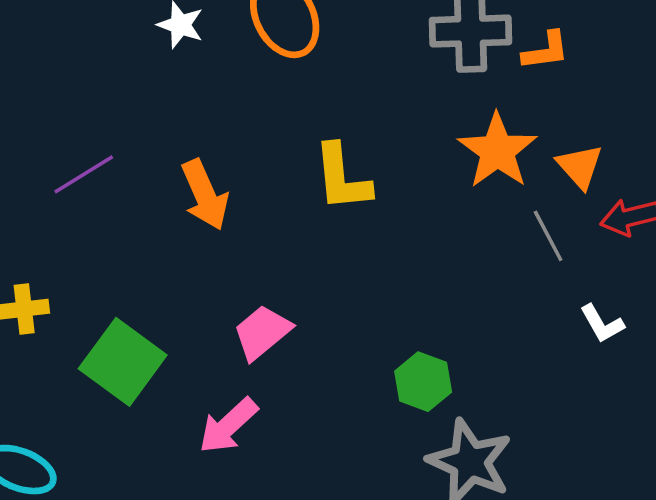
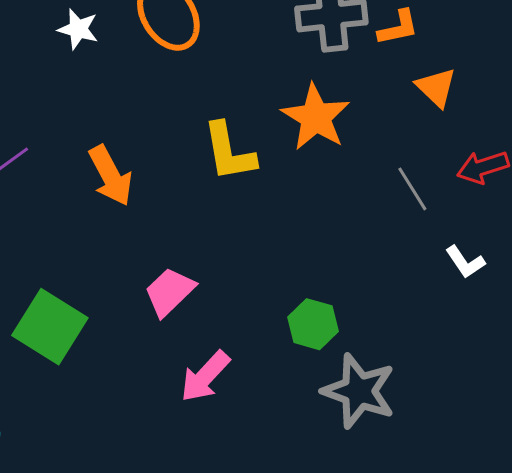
orange star: (497, 151) -> (316, 117), moved
orange triangle: (580, 166) -> (436, 87), moved
pink arrow: (228, 426) -> (205, 376), moved

